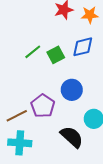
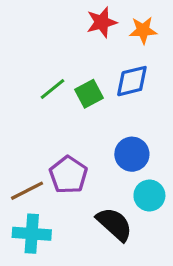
blue circle: (72, 90) -> (132, 154), moved

